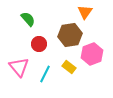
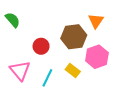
orange triangle: (85, 12) -> (96, 21), moved
green semicircle: (28, 19) -> (13, 20), moved

